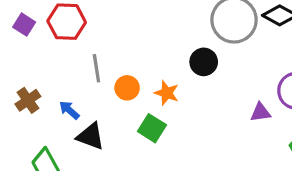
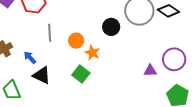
black circle: (204, 62) -> (111, 27), moved
orange circle: (127, 88) -> (76, 41), moved

